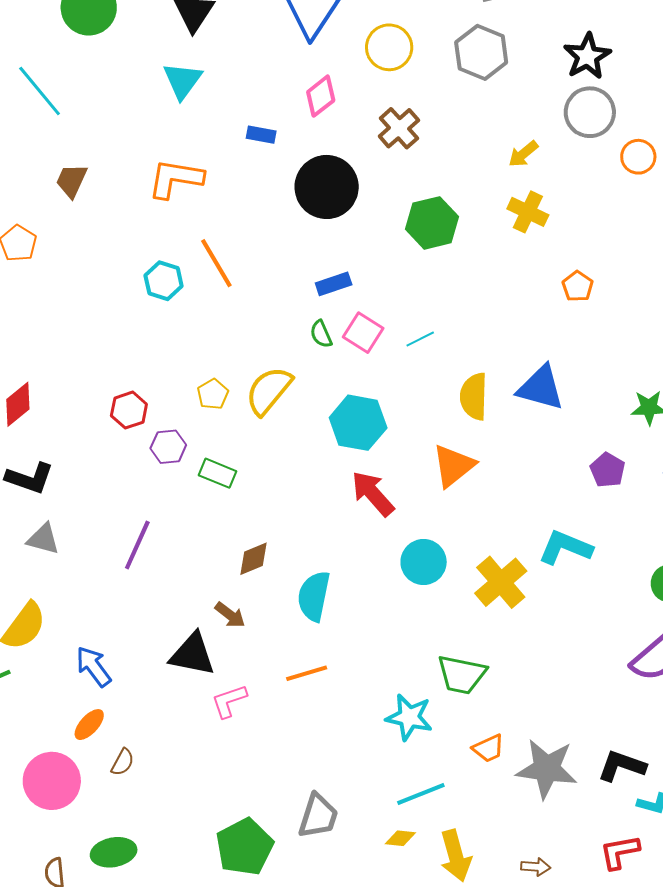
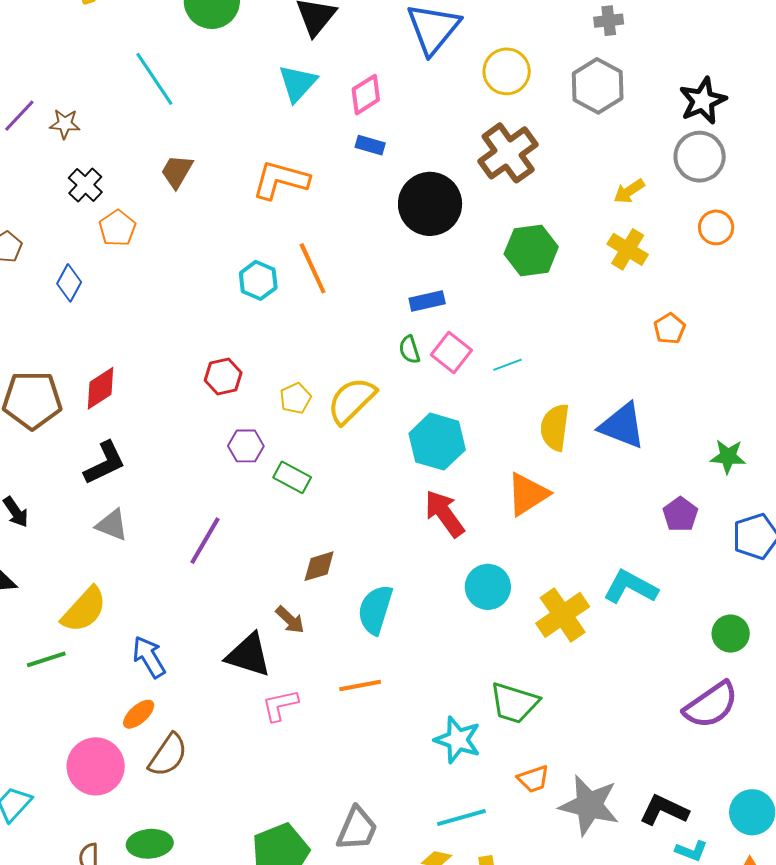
pink diamond: (321, 96) -> (366, 95), moved
brown cross: (399, 128) -> (508, 153), size x1.4
orange circle: (638, 157) -> (716, 227), moved
red hexagon: (129, 410) -> (223, 377), moved
black L-shape: (30, 478) -> (105, 463), turned -51
brown semicircle: (123, 762) -> (168, 755), size x1.6

